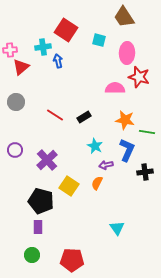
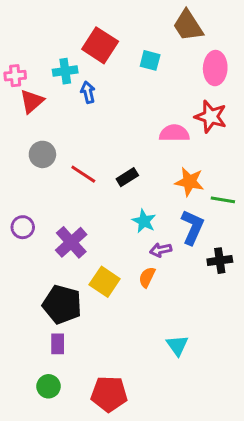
pink ellipse: (127, 53) -> (215, 68), moved
gray circle: (16, 102) -> (42, 154), moved

